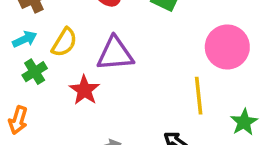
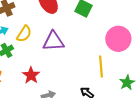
red star: (84, 90) -> (31, 75), moved

